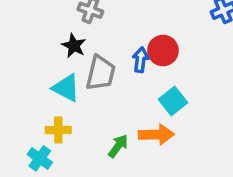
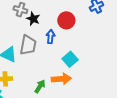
black star: (74, 46) -> (33, 19), moved
red circle: (163, 51) -> (66, 20), moved

